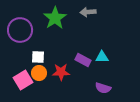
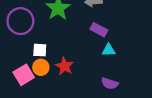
purple rectangle: (83, 60) -> (99, 30), moved
red star: (61, 72) -> (64, 66), turned 30

